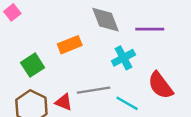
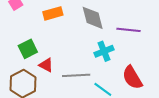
orange rectangle: (70, 45) -> (53, 13), moved
red triangle: (64, 102) -> (46, 65), moved

